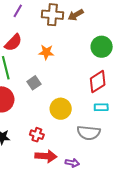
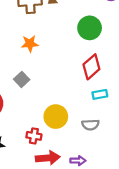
yellow circle: (61, 109) -> (56, 117), moved
gray semicircle: (89, 133) -> (90, 125), size x0.7

